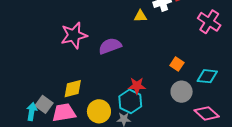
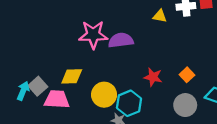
pink star: (74, 35) -> (93, 35), moved
red star: (137, 86) -> (153, 77), moved
yellow circle: (99, 111) -> (104, 95), moved

